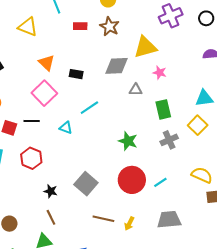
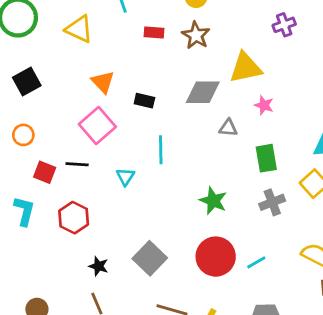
purple cross: (171, 16) -> (284, 25), size x0.7
cyan line: (89, 108) -> (161, 150), turned -60
cyan triangle: (66, 128) -> (125, 177), turned 40

